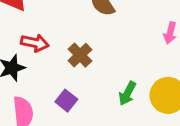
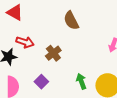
green arrow: (127, 93) -> (81, 81), turned 126

